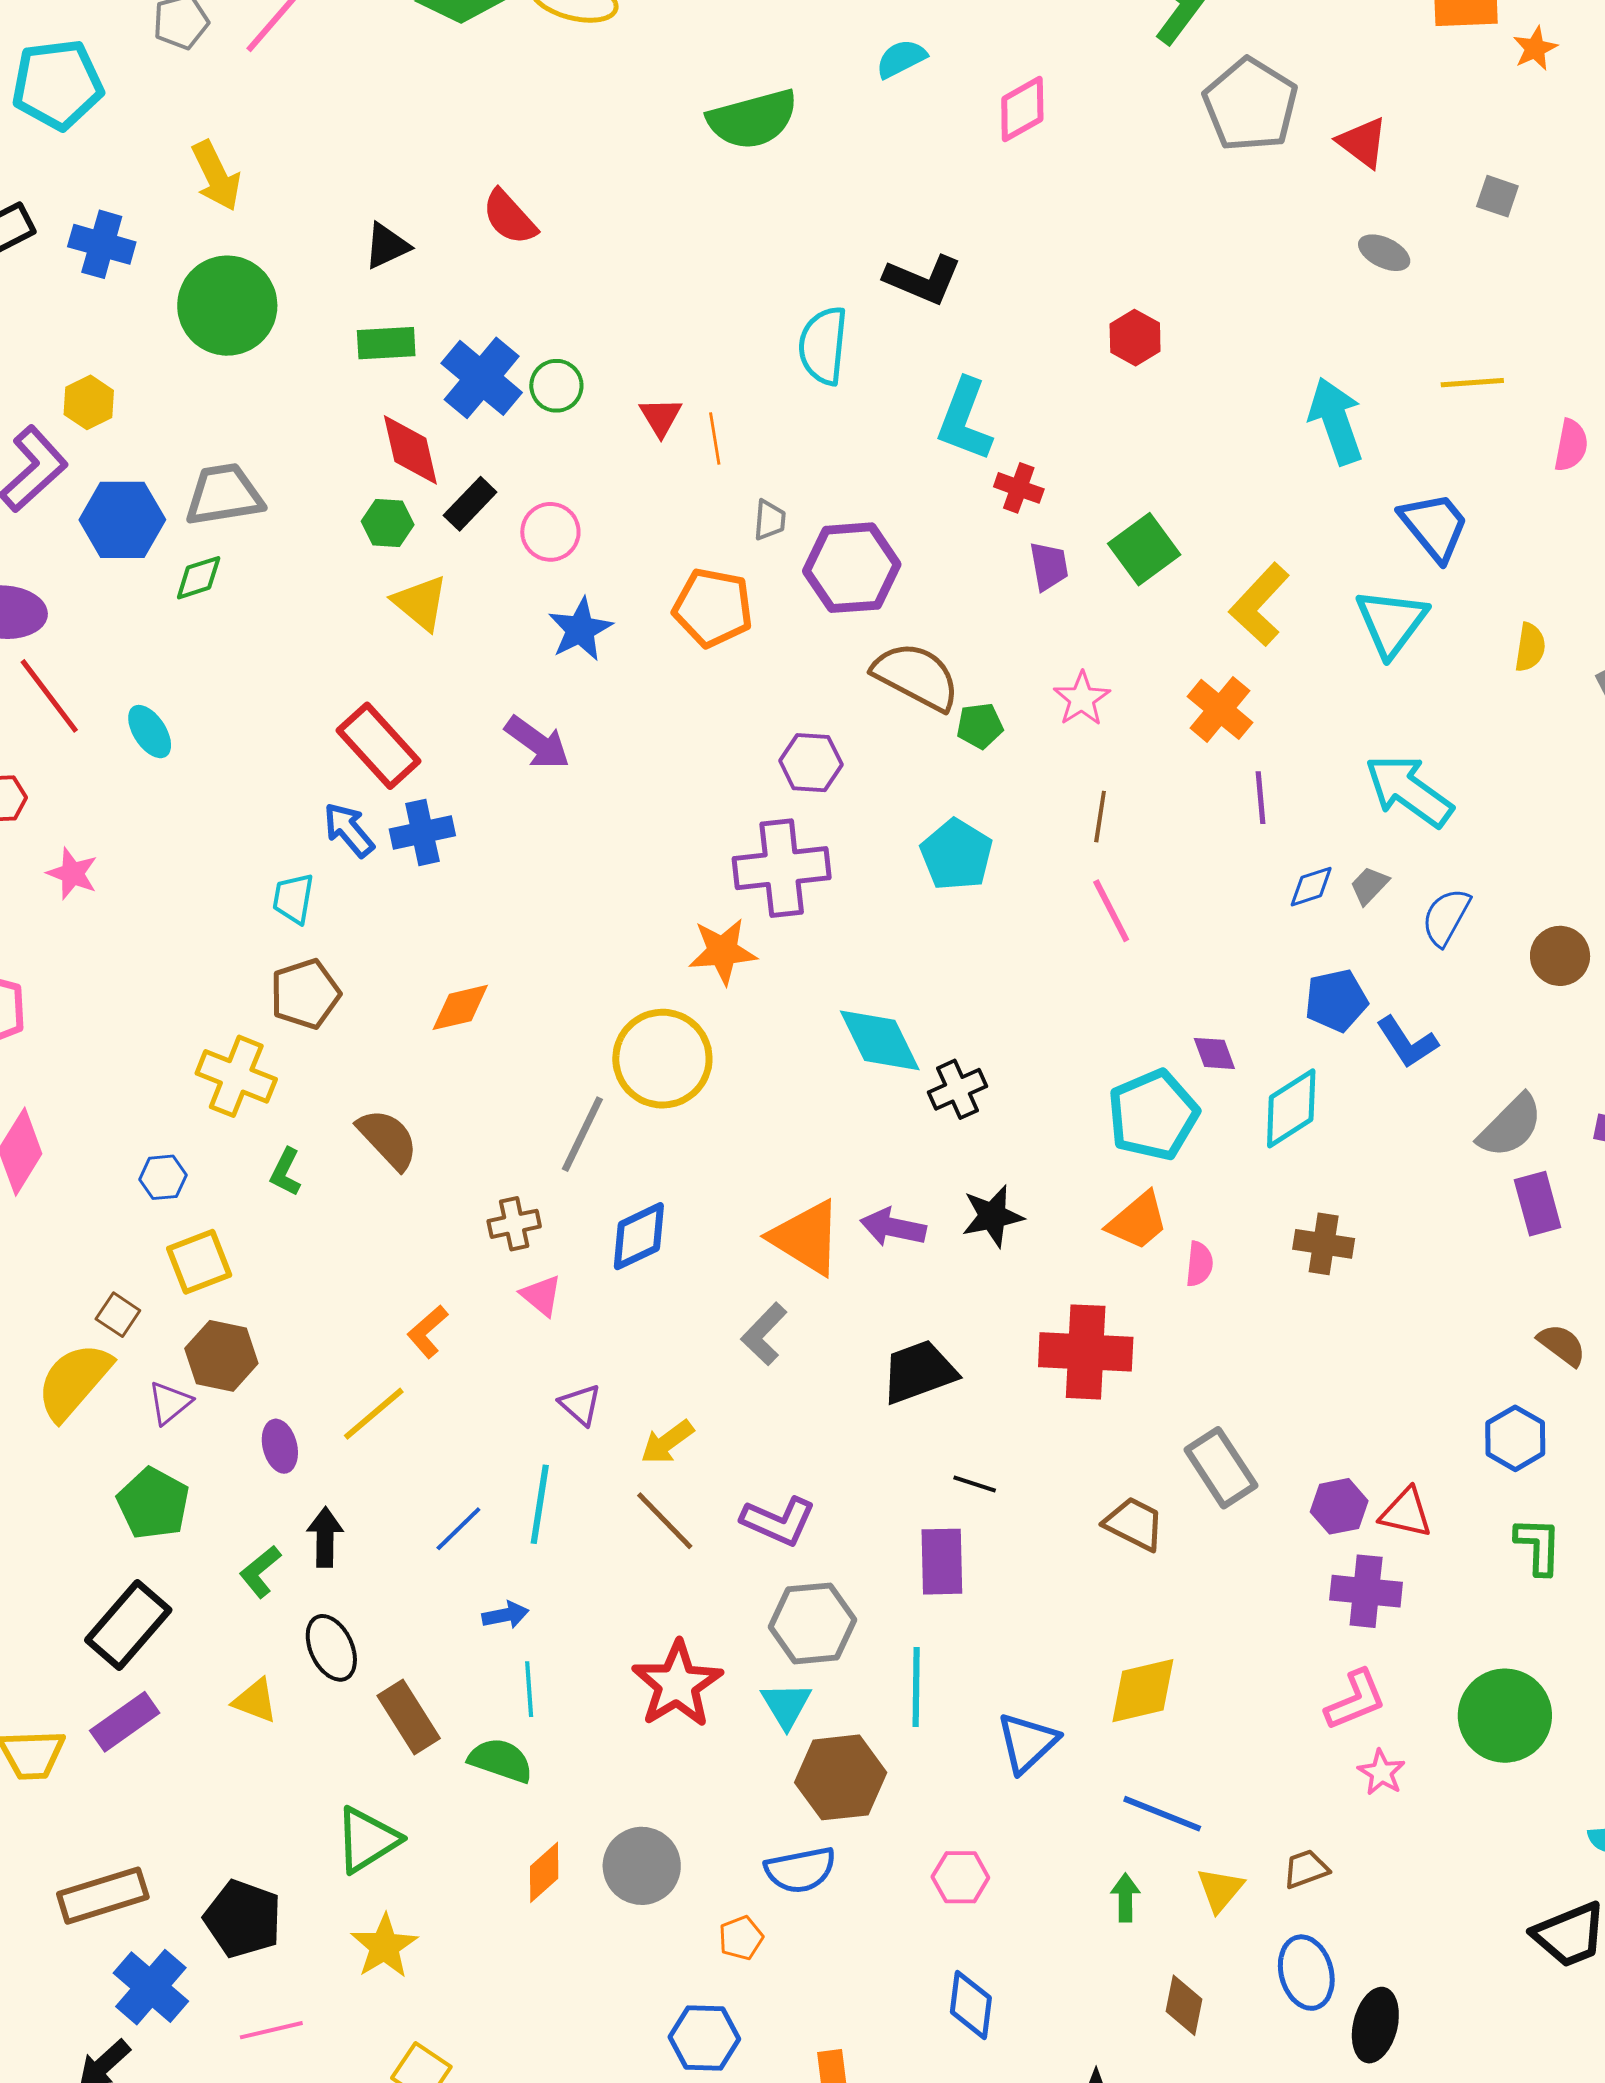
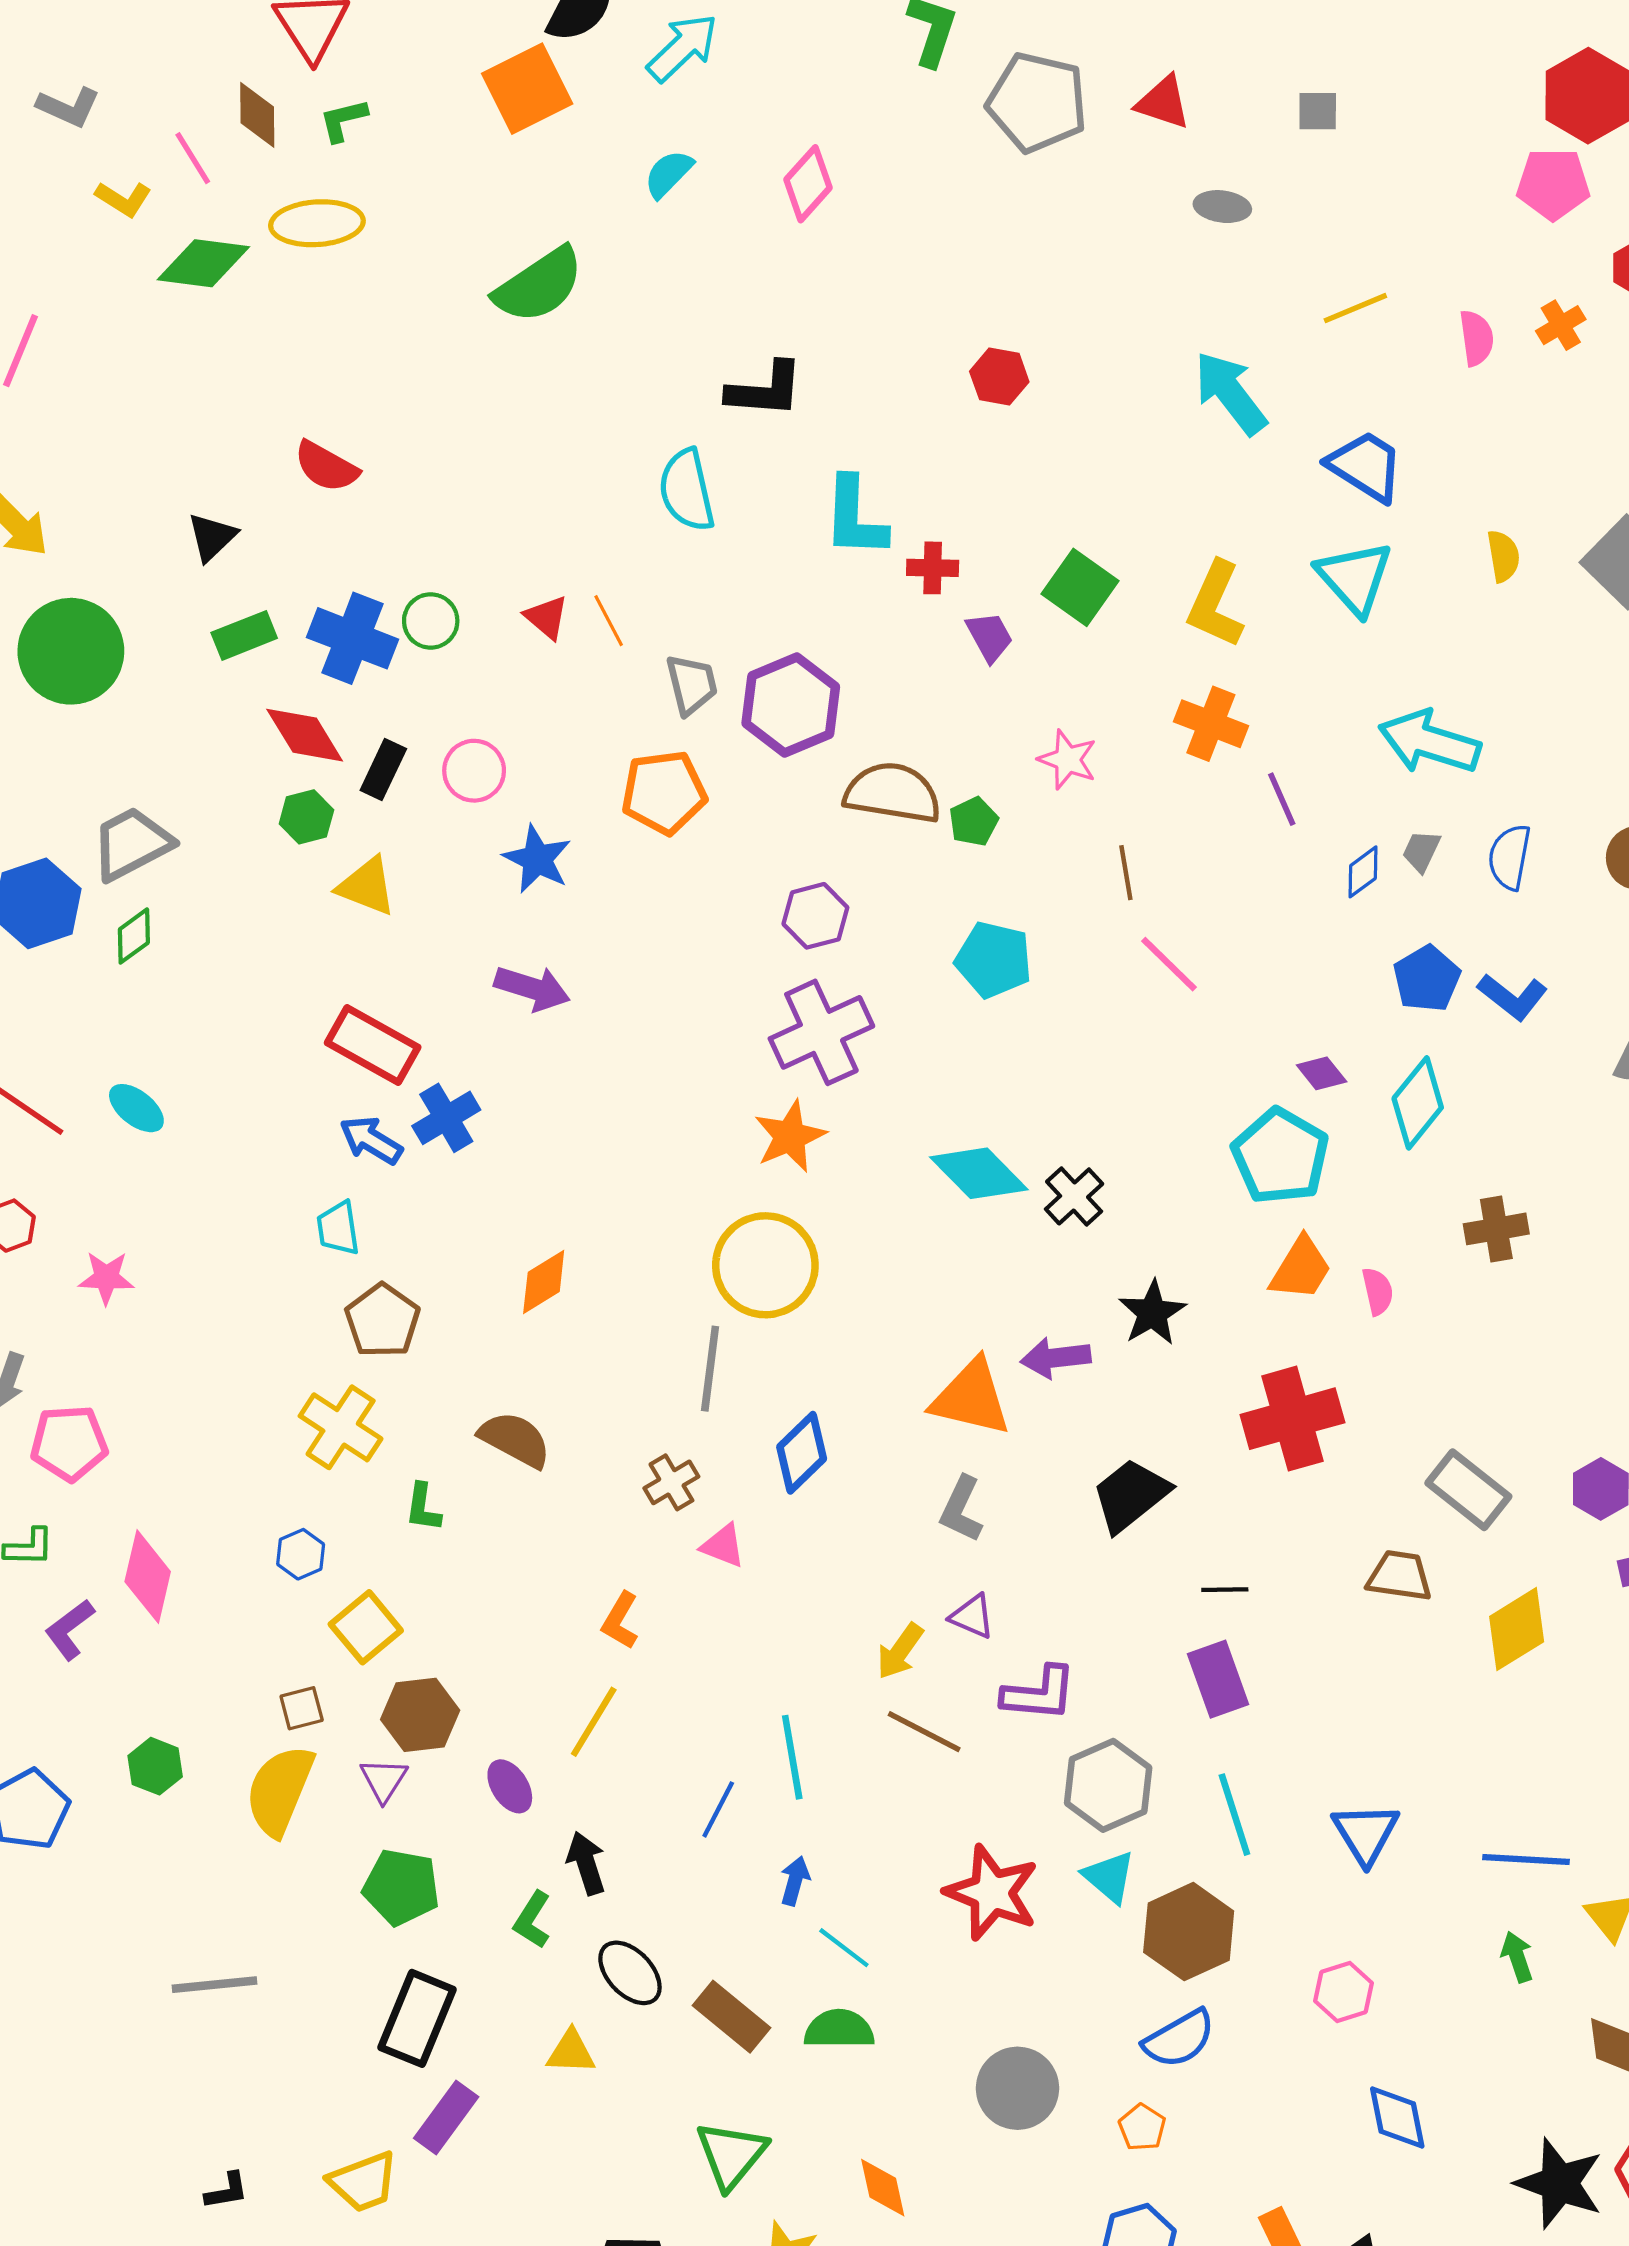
gray trapezoid: (770, 520) -> (692, 685), size x1.4
yellow cross: (236, 1076) -> (341, 1427), turned 30
brown square: (118, 1315) -> (302, 1708), turned -30
purple triangle: (580, 1405) -> (972, 1616), moved
blue arrow: (505, 1615) -> (795, 1881), turned -45
cyan line: (529, 1689) -> (844, 1948), turned -30
yellow diamond: (1143, 1691) -> (1517, 1629), moved
orange diamond: (544, 1872) -> (883, 2188), moved, turned -42

